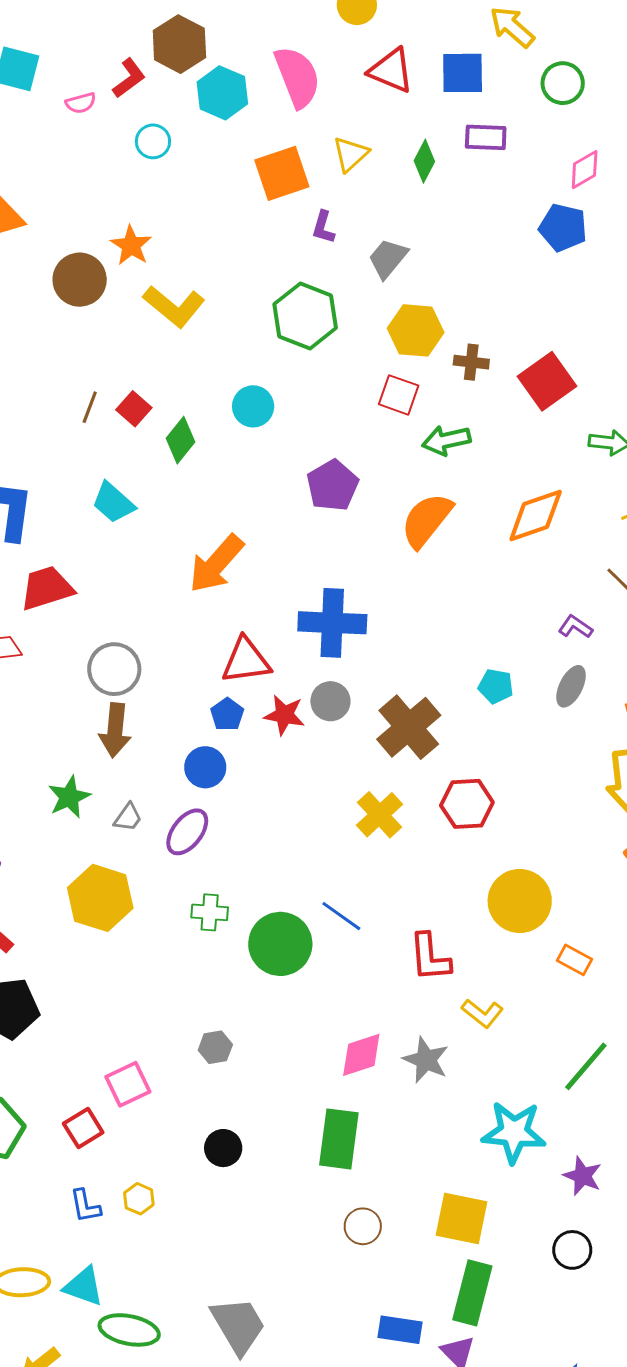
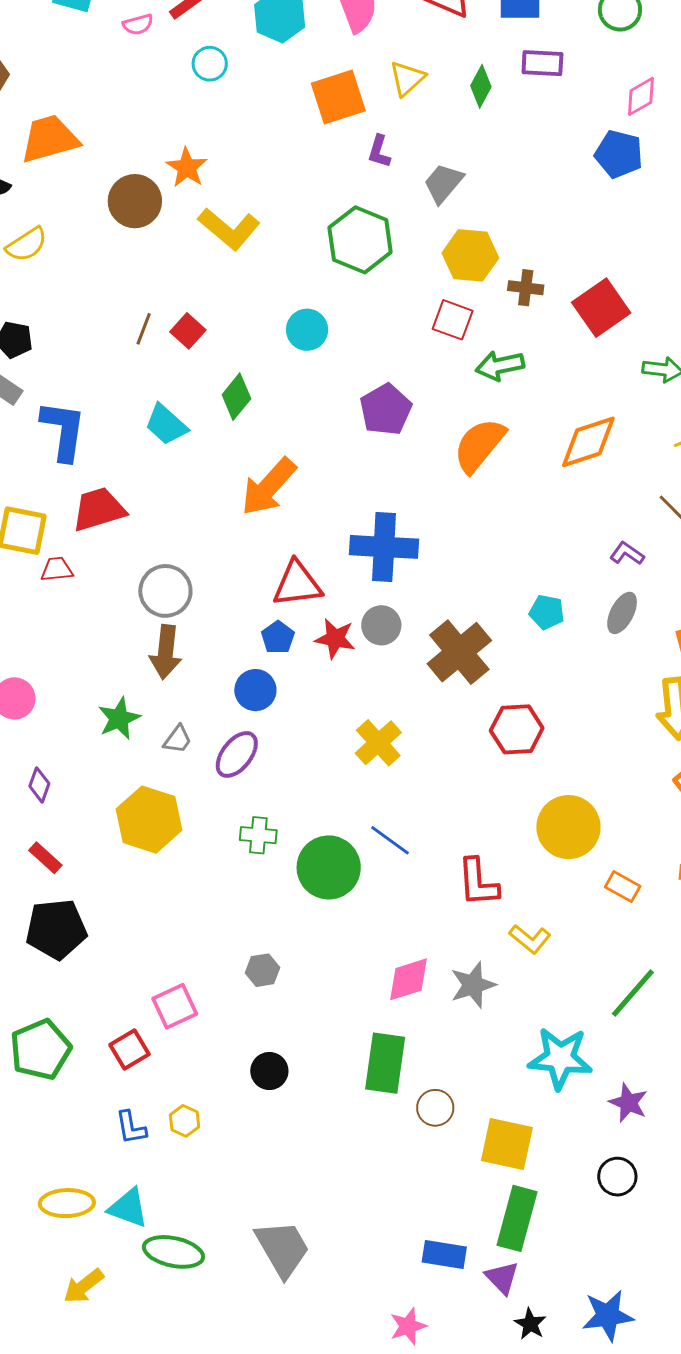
green diamond: (181, 440) -> (236, 397), moved
yellow cross: (380, 815) -> (378, 743), moved
gray star: (426, 1060) -> (473, 985), turned 30
brown circle: (363, 1226) -> (435, 1108), moved

